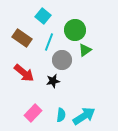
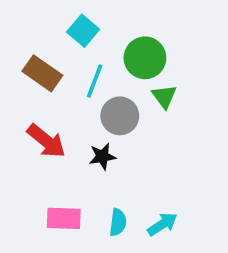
green triangle: (85, 50) -> (164, 97), turned -32
pink rectangle: (33, 113) -> (64, 218), turned 48
cyan arrow: (84, 116) -> (162, 224), size x0.7

